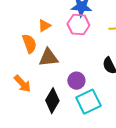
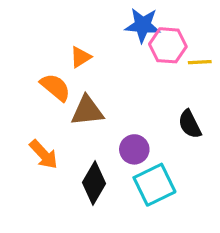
pink hexagon: (78, 25) -> (168, 45), moved
orange semicircle: (29, 44) -> (55, 87), turned -30

